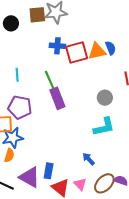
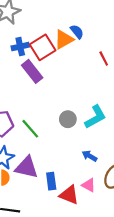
green line: (50, 80) -> (30, 129), moved
purple rectangle: (57, 98) -> (32, 71), moved
gray circle: (105, 98) -> (68, 119), moved
purple triangle: (30, 177) -> (27, 167), moved

